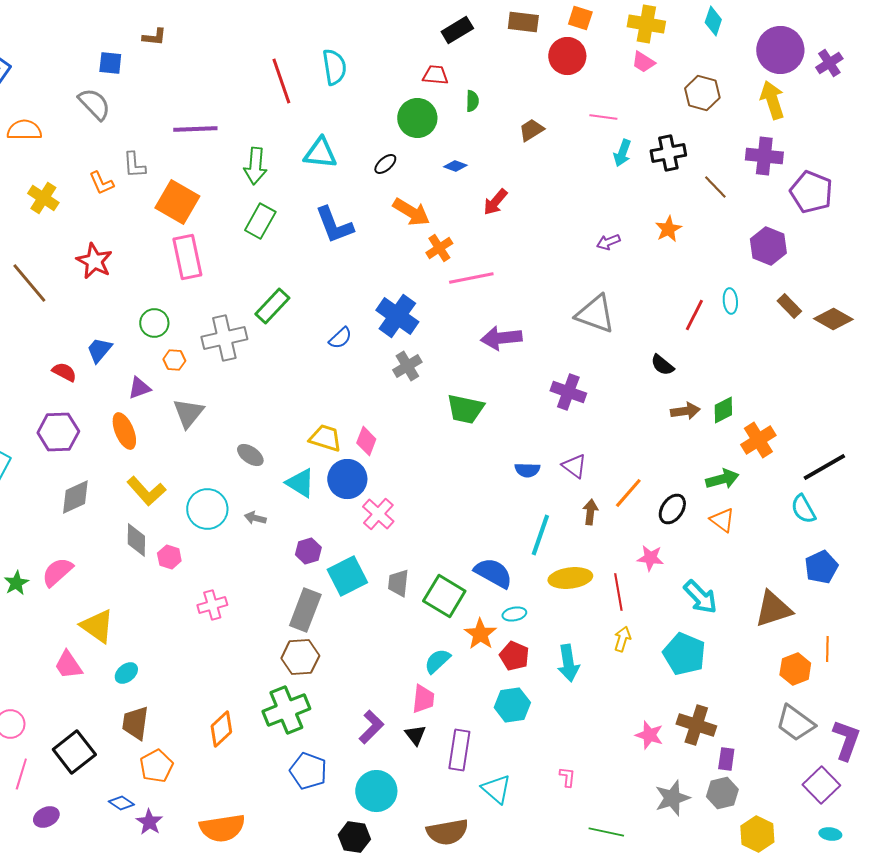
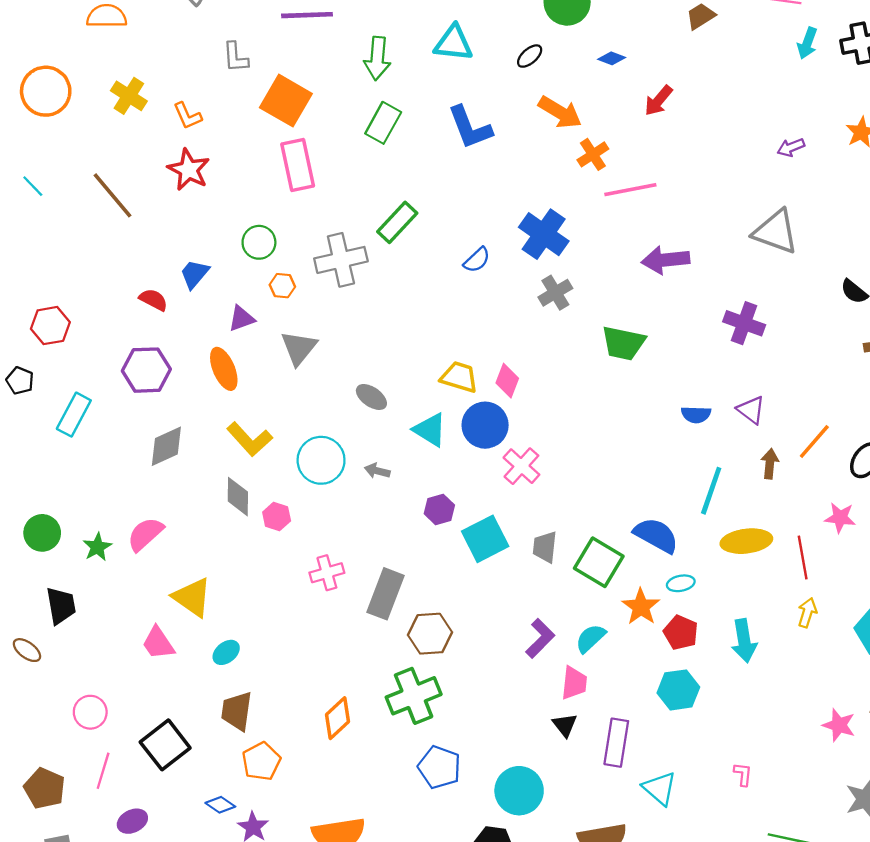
orange L-shape: (101, 183) -> (187, 116), moved
gray rectangle: (305, 610) -> (385, 594), moved
purple L-shape: (371, 727) -> (540, 638), moved

